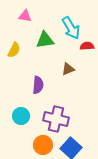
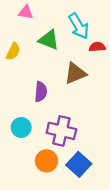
green triangle: (45, 40) -> (49, 40), turned 30
brown triangle: (68, 69) -> (75, 73), size x1.5

